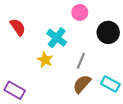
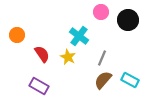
red semicircle: (18, 27) -> (42, 54), moved
black circle: (108, 32) -> (128, 20), moved

